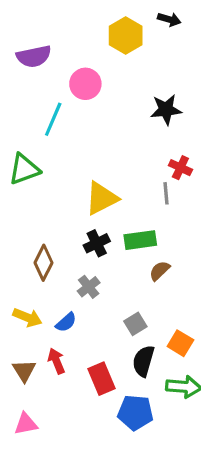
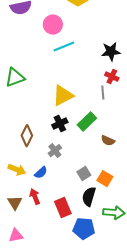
black star: (166, 110) -> (111, 52), moved
cyan line: (53, 119) -> (64, 47), moved, turned 45
green rectangle: (140, 240) -> (87, 122), turned -36
brown semicircle: (160, 271) -> (108, 141), moved, turned -112
orange square: (180, 343) -> (105, 179), moved

